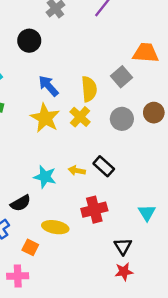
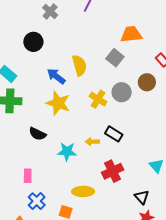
yellow semicircle: (89, 89) -> (79, 65), moved
yellow cross: (80, 117) -> (98, 99), moved
black semicircle: (21, 203) -> (38, 134), moved, turned 66

